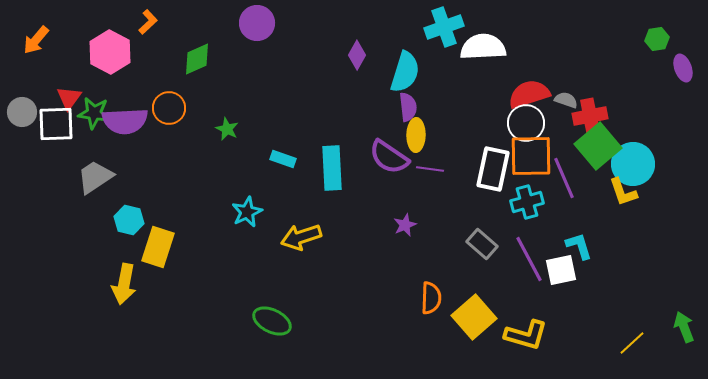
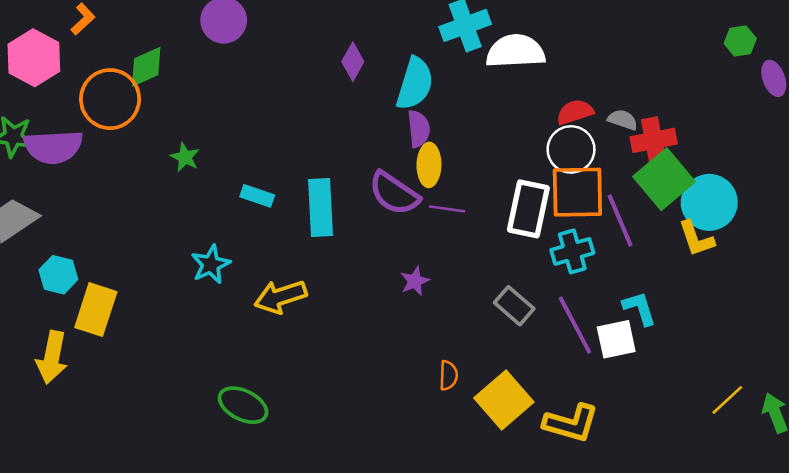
red semicircle: (529, 94) -> (575, 112), size x0.7
orange circle: (169, 108) -> (110, 99), moved, size x1.4
orange semicircle: (431, 298) -> (448, 375), size x0.7
yellow line: (632, 343) -> (727, 400), moved

